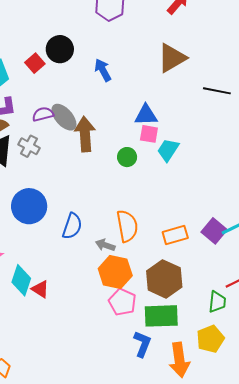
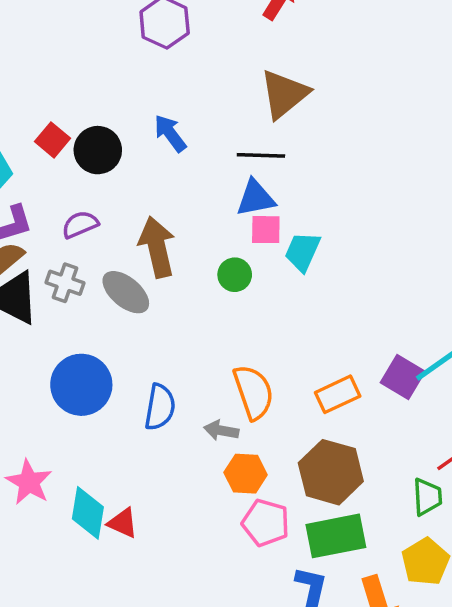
black circle: (60, 49) -> (98, 150), moved
black line: (217, 91) -> (261, 155), moved
gray ellipse: (64, 117) -> (126, 292), moved
orange hexagon: (115, 272) -> (246, 474), size x0.7

